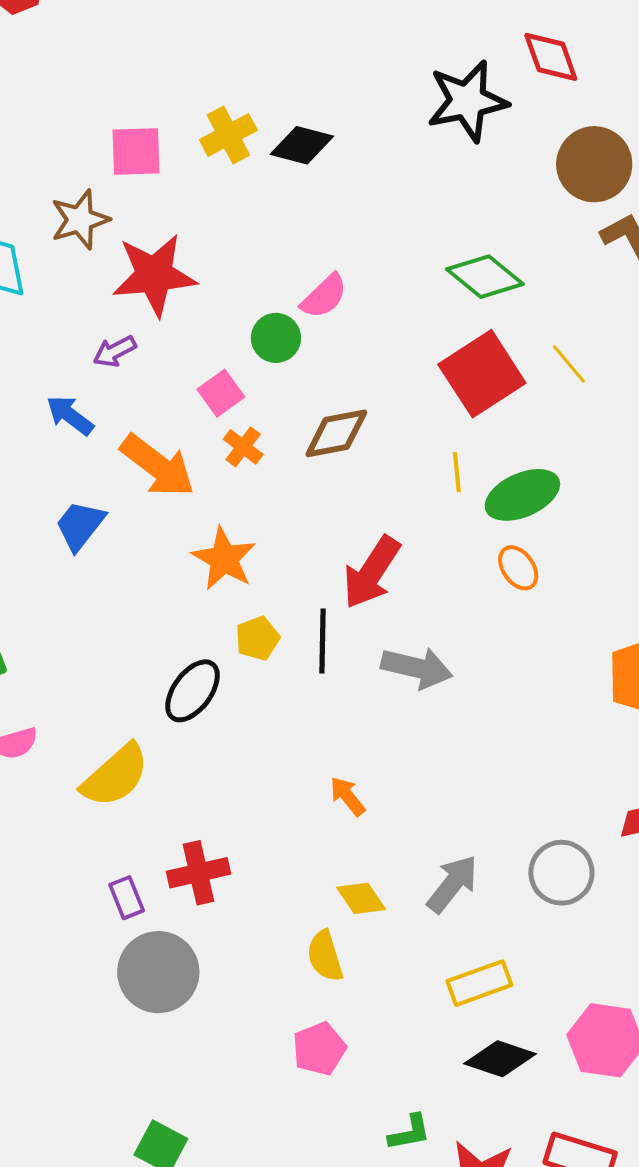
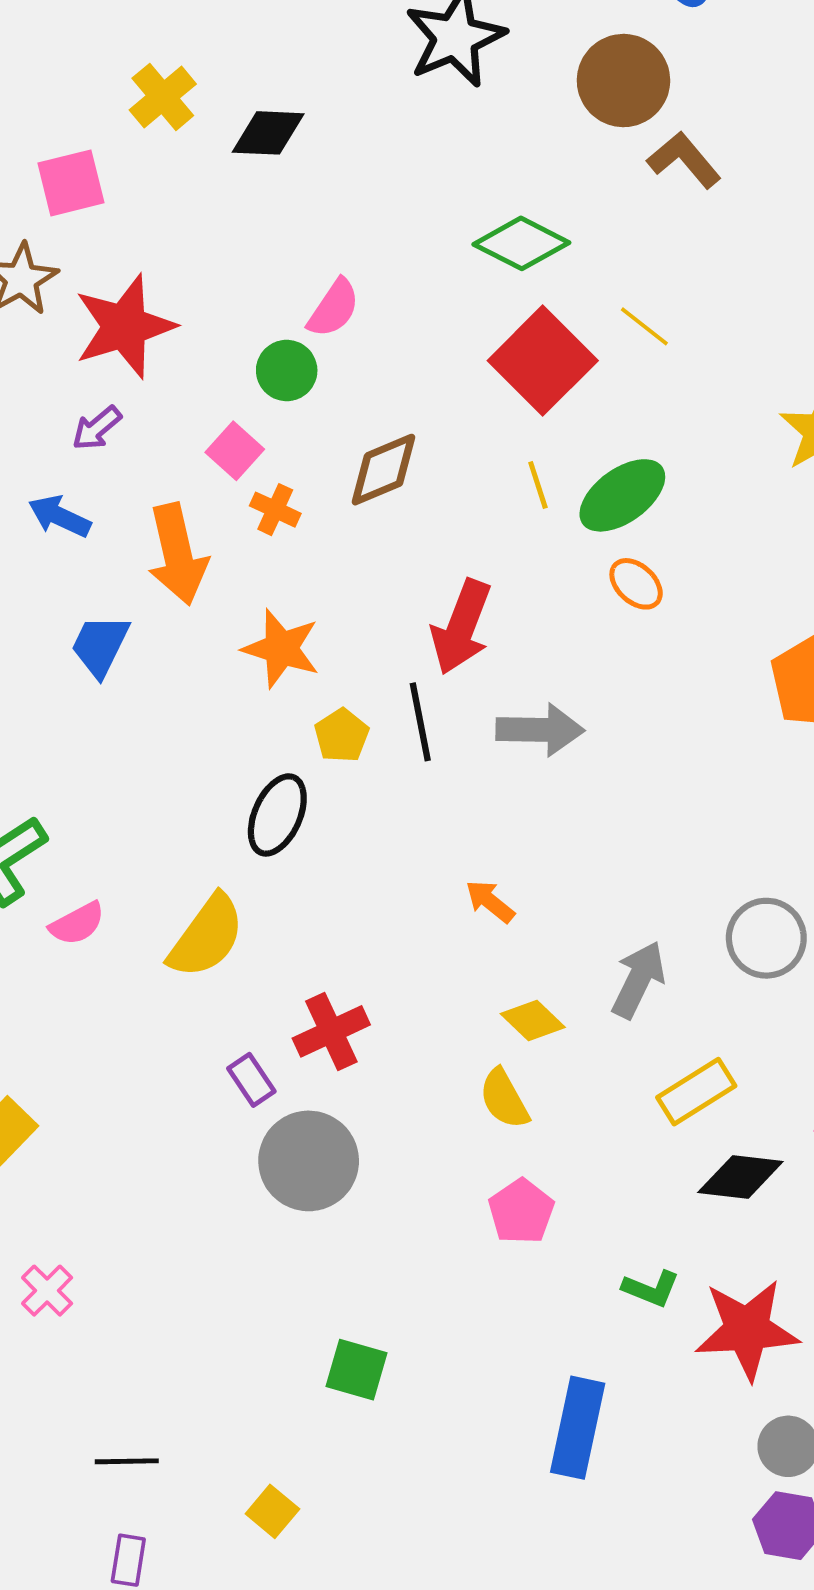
yellow cross: (228, 135) -> (163, 97), moved
orange arrow: (158, 466) -> (178, 554), turned 52
green L-shape: (410, 1132) -> (651, 1289), turned 45

